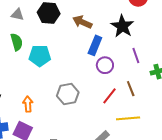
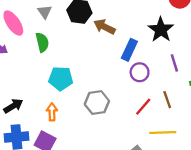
gray triangle: (18, 15) -> (45, 12), turned 40
brown arrow: (82, 22) -> (104, 27), moved
cyan pentagon: (40, 56) -> (61, 78), moved

